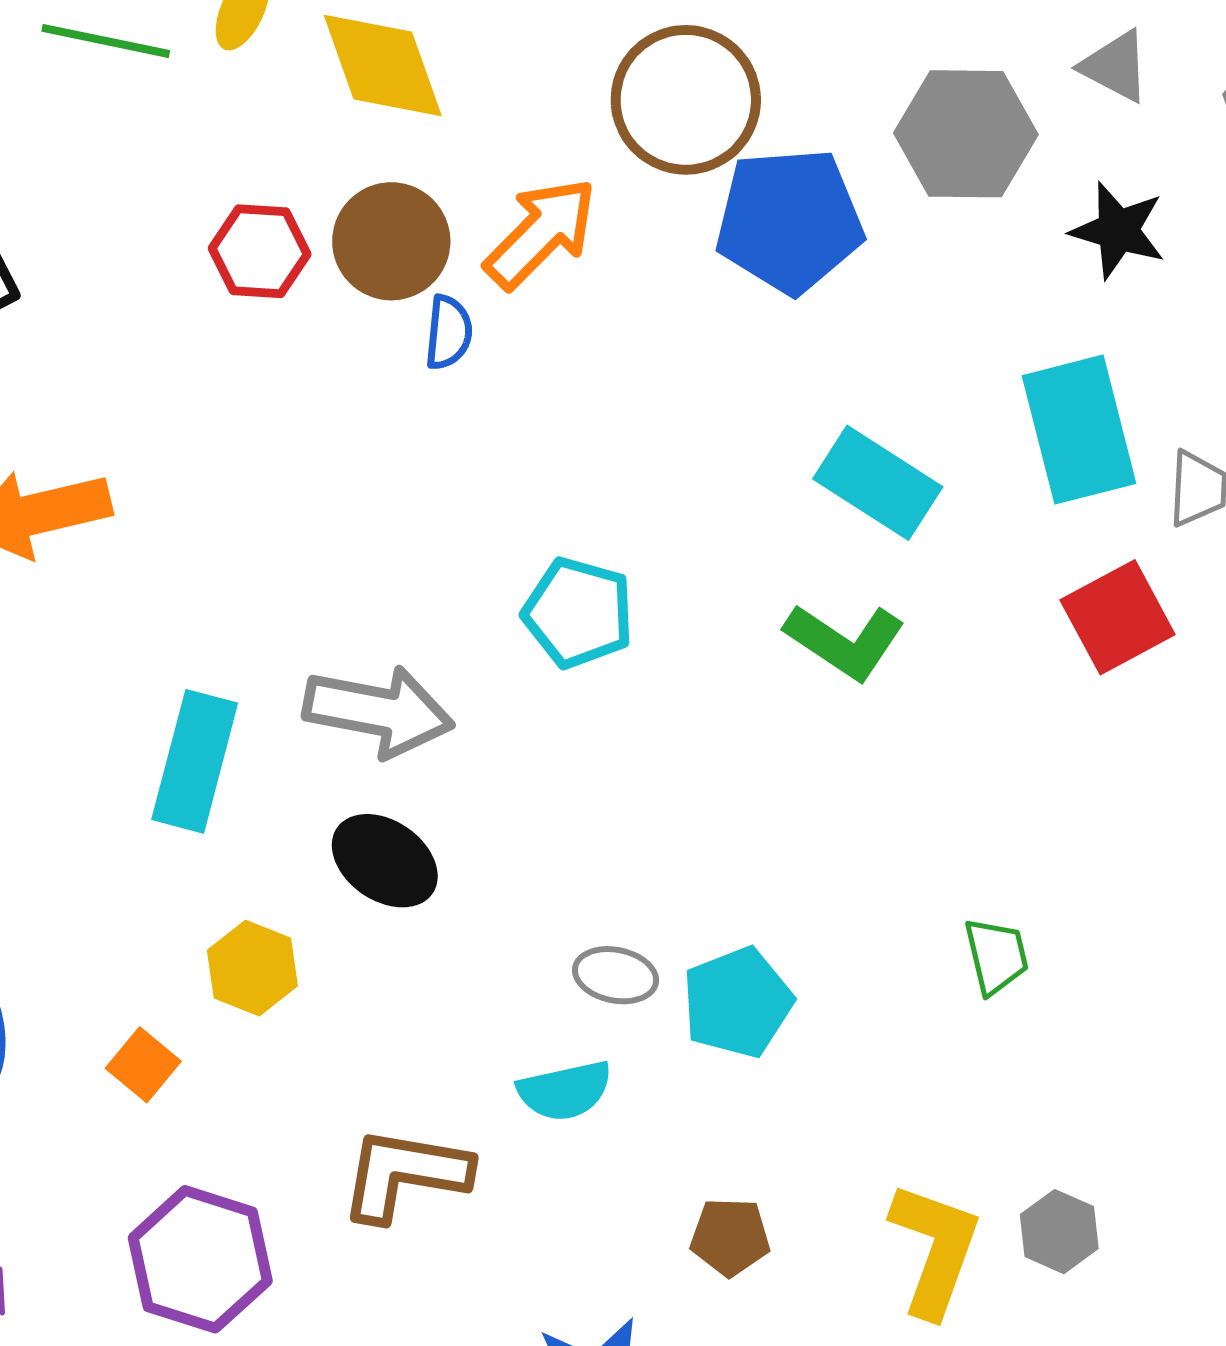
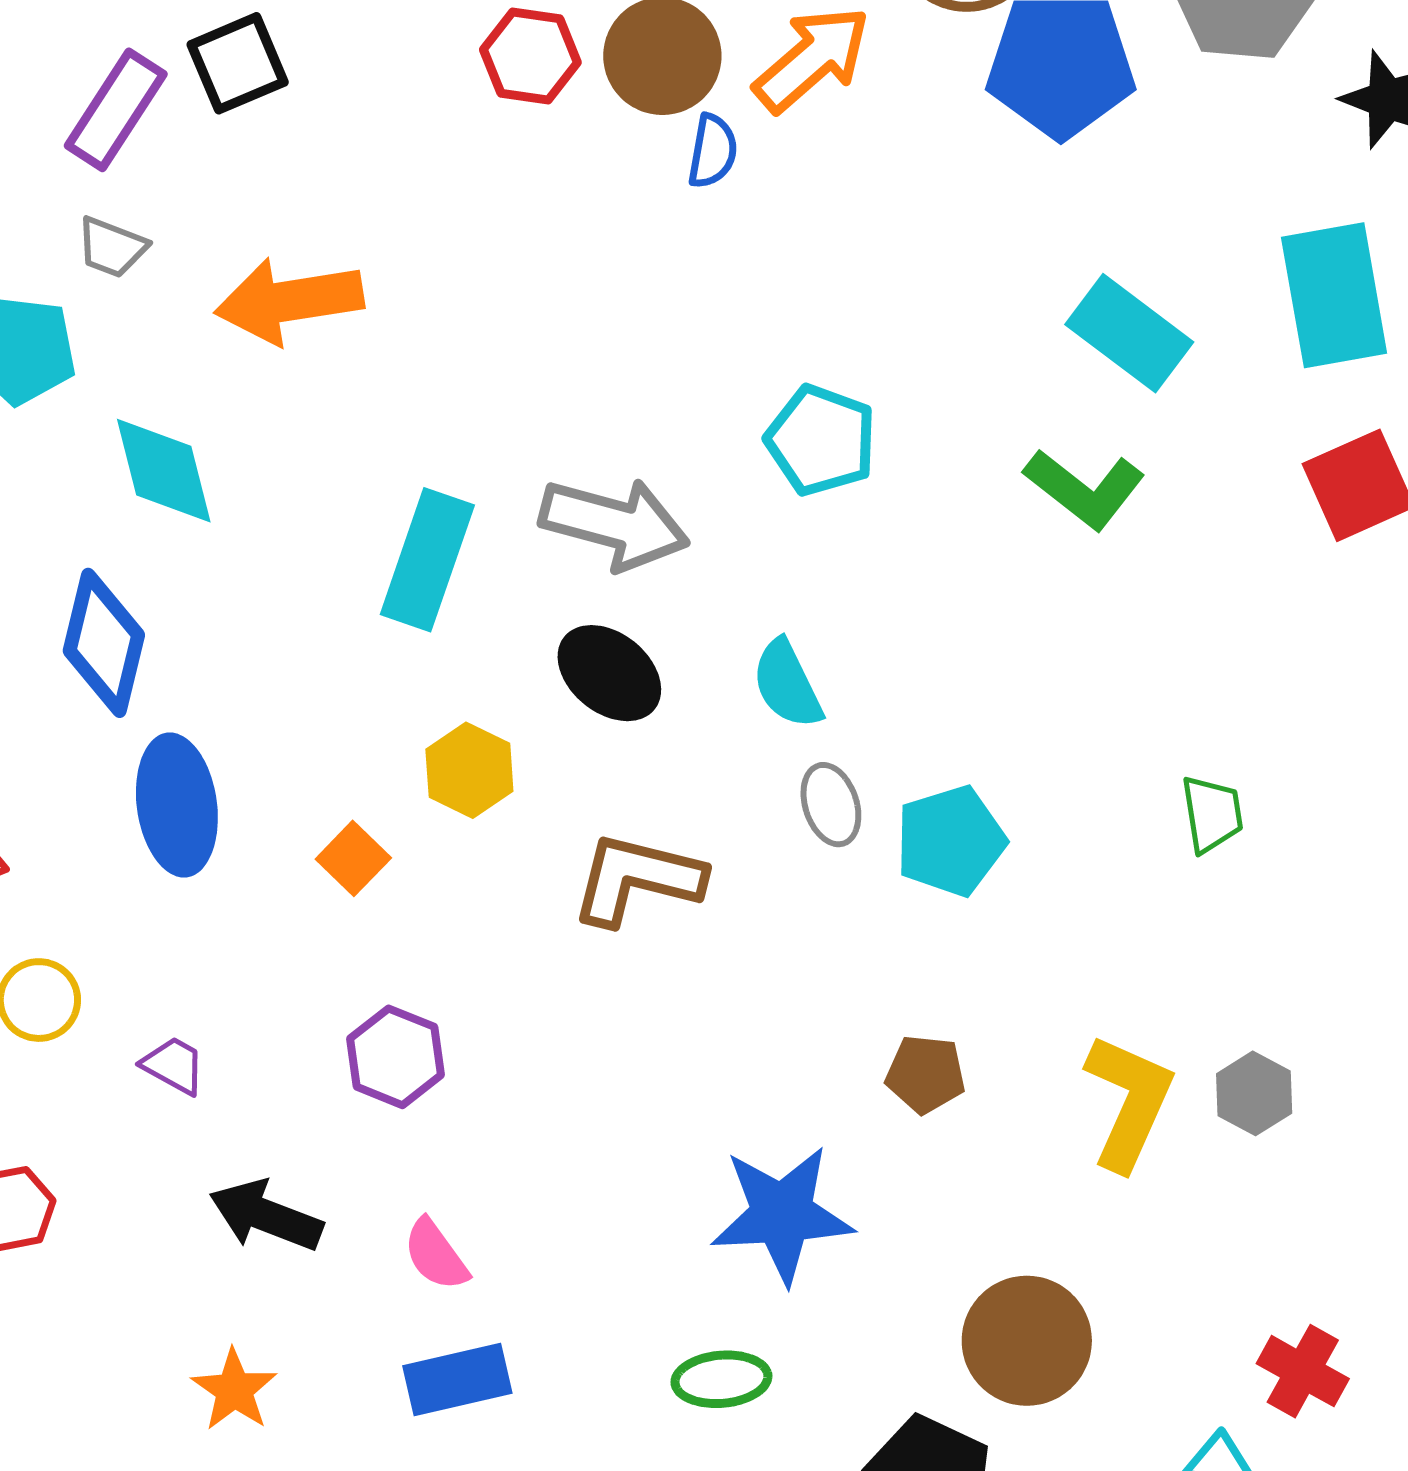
gray ellipse: (615, 975) -> (831, 805), turned 56
cyan semicircle: (565, 1091) -> (787, 684), moved, turned 72
brown L-shape: (405, 1174) -> (637, 879), moved
purple hexagon: (200, 1259) -> (396, 1057), size x0.7

